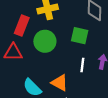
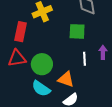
green circle: (45, 41) -> (42, 64), moved

